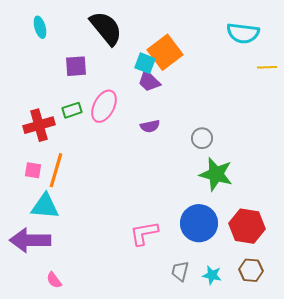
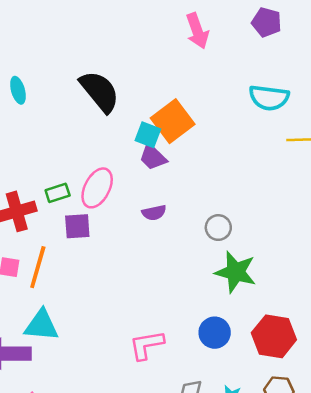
purple square: (76, 66) -> (77, 226), moved
cyan triangle: (45, 206) -> (41, 325), moved
blue circle: (199, 223) -> (215, 333), size x0.7

